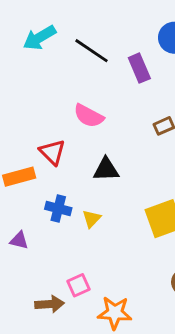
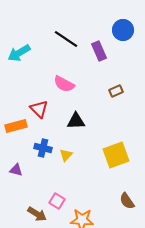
cyan arrow: (39, 38) -> (19, 53), moved
pink square: (79, 285) -> (57, 201), turned -35
brown arrow: (50, 304) -> (37, 214), turned 36

